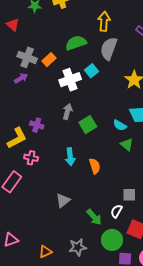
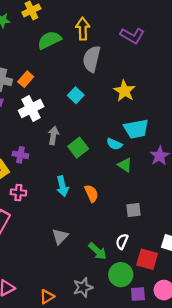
green semicircle: (76, 43) -> (49, 40), moved
cyan square: (92, 71) -> (76, 95), moved
white cross: (70, 80) -> (31, 109), moved
gray square: (129, 195) -> (134, 210), moved

